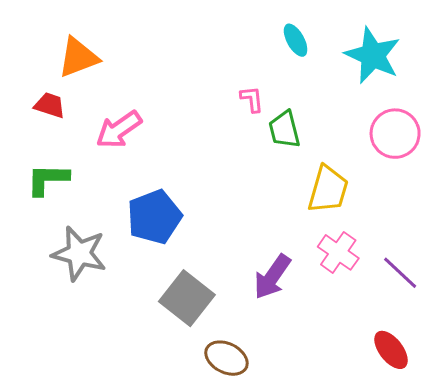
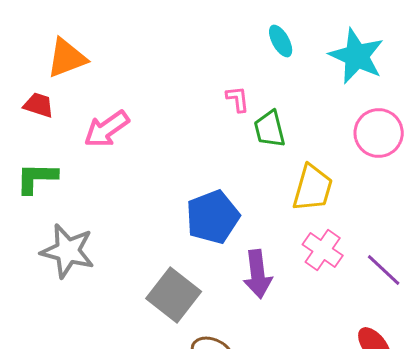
blue pentagon: (154, 217) -> (213, 217), moved
purple arrow: (272, 277) -> (258, 274), turned -42

